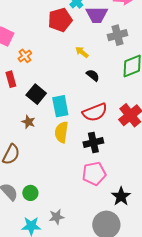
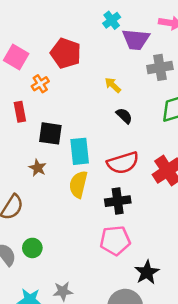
red pentagon: (60, 20) -> (66, 53), moved, turned 30
black square: (36, 94) -> (50, 133), turned -36
green circle: (30, 193) -> (32, 248), moved

